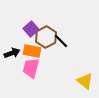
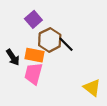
purple square: (31, 29) -> (33, 19), moved
black arrow: (12, 53) -> (13, 57), turned 77

